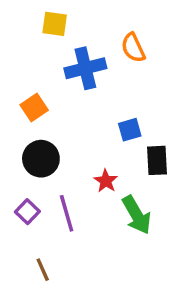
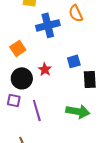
red star: (106, 181) -> (45, 69), moved
purple square: (27, 212) -> (14, 100), moved, turned -32
green arrow: (137, 215) -> (78, 111), turned -50

